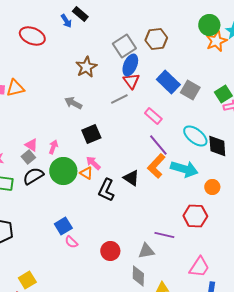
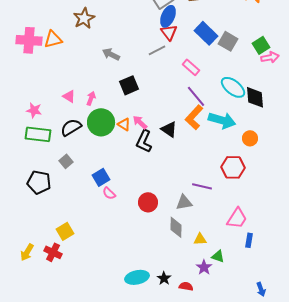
brown star: (86, 67) -> (84, 18), moved
gray square: (28, 157) -> (66, 161), moved
pink arrow: (93, 163) -> (140, 122), moved

